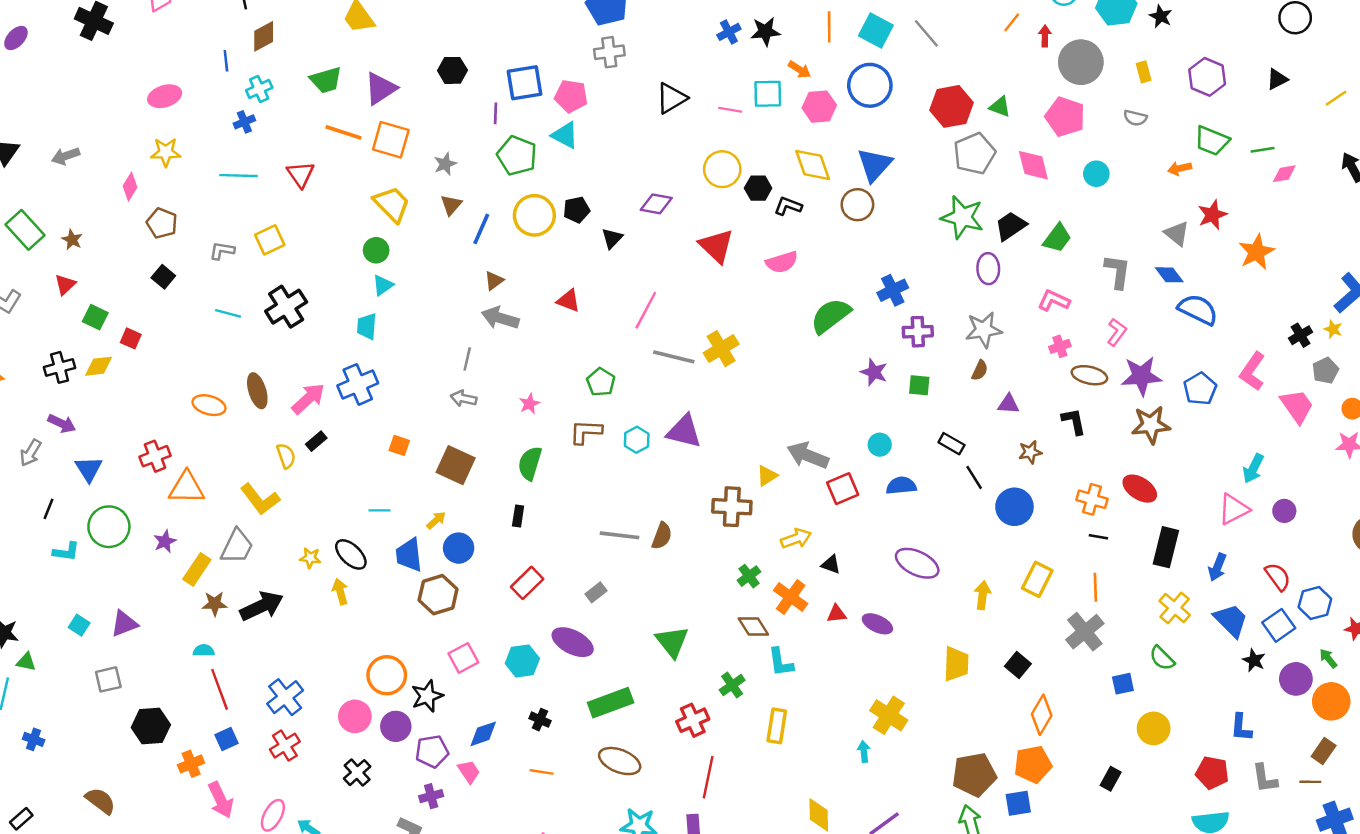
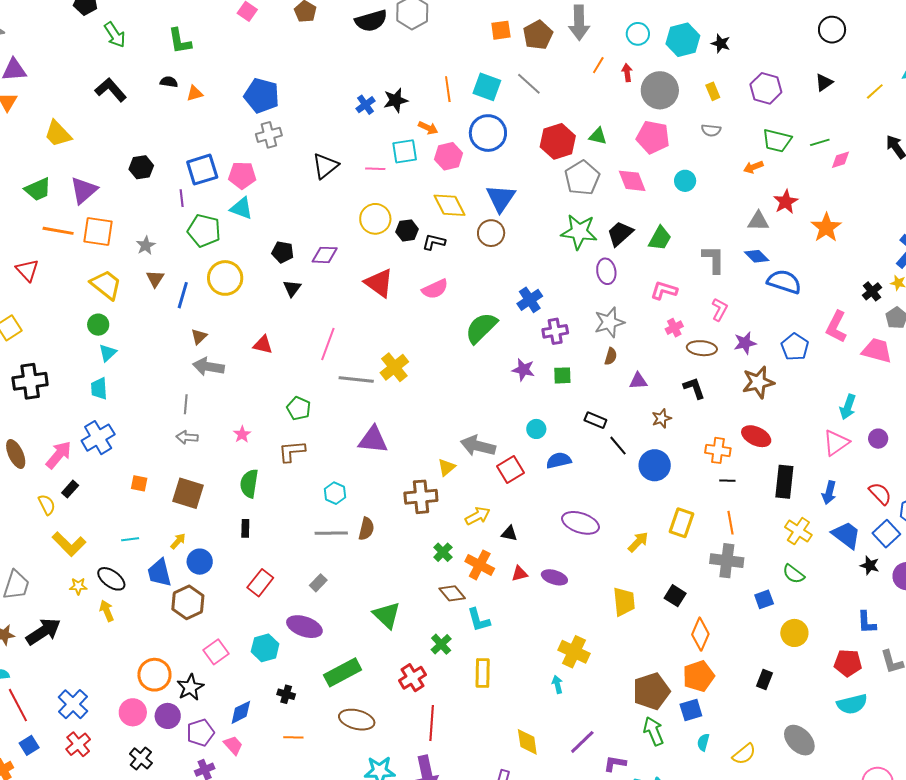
black pentagon: (576, 210) -> (283, 252), moved, turned 30
gray triangle: (1177, 233) -> (758, 221), turned -30
black cross: (286, 307) -> (30, 381), turned 32
purple star: (1141, 376) -> (745, 343), size x0.7
pink trapezoid: (1297, 406) -> (877, 351), turned -32
cyan hexagon: (637, 440) -> (335, 493), moved
yellow L-shape: (260, 499) -> (69, 544), moved
yellow arrow: (983, 595) -> (638, 542), turned 45
gray cross: (1085, 632) -> (727, 561), turned -36

